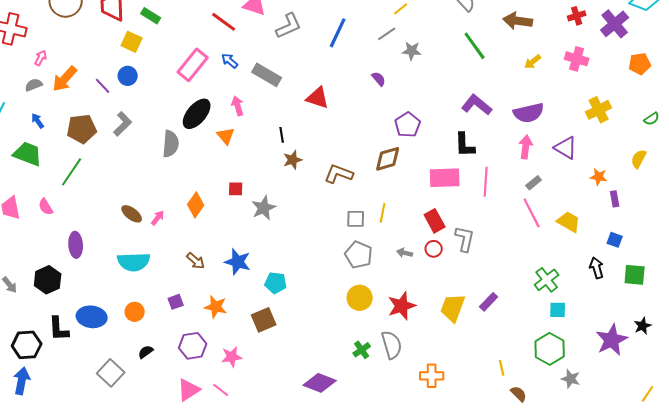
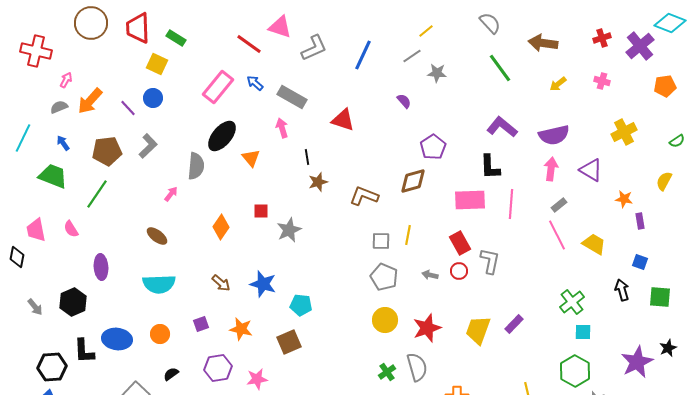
pink cross: (577, 59) -> (602, 81), size x0.7
pink arrow: (238, 106) -> (282, 128), moved
pink arrow: (158, 218) -> (171, 194), moved

